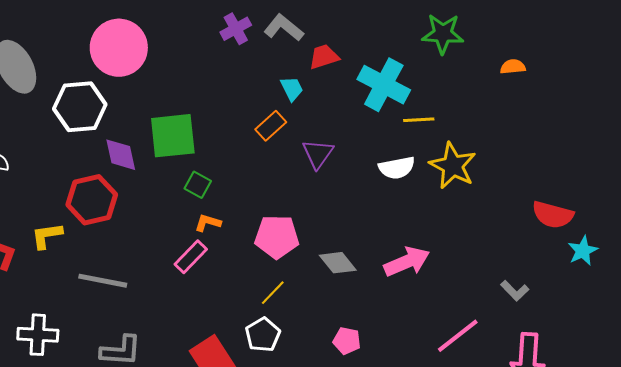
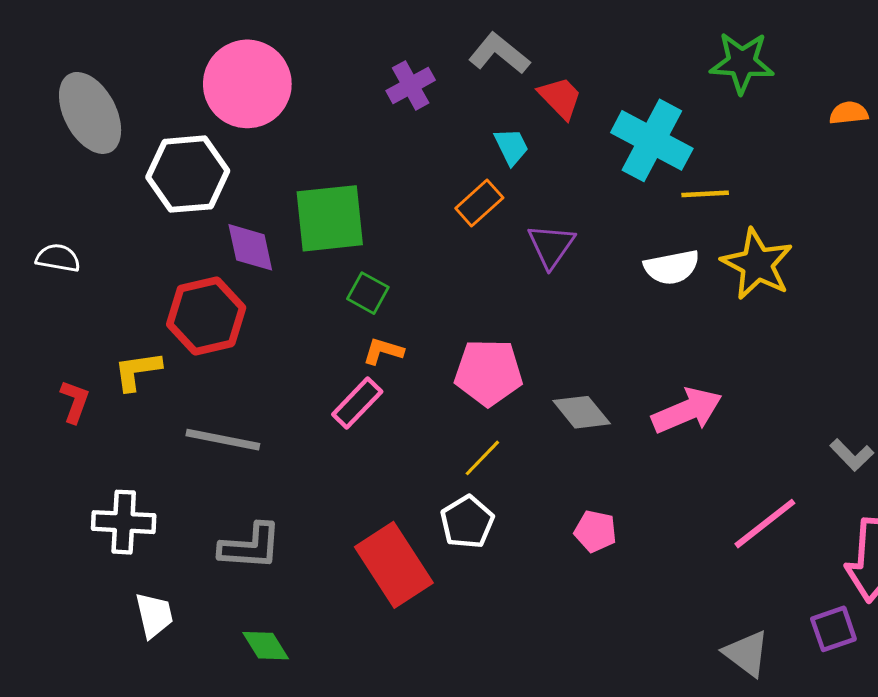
purple cross: (236, 29) -> (411, 85), moved
red trapezoid: (324, 57) -> (560, 98), turned 64

